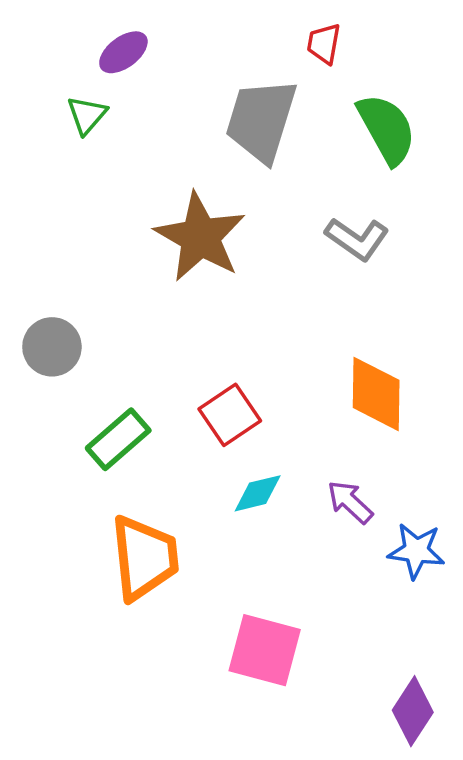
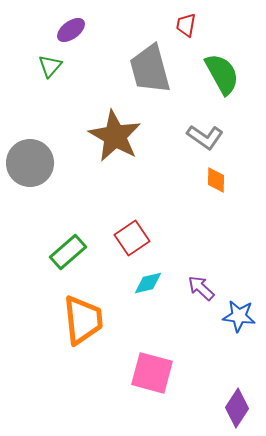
gray trapezoid: (261, 120) -> (150, 69), turned -32
gray circle: (52, 347) -> (30, 163), moved, size x1.4
orange diamond: (376, 394) -> (216, 180), moved, size x0.6

